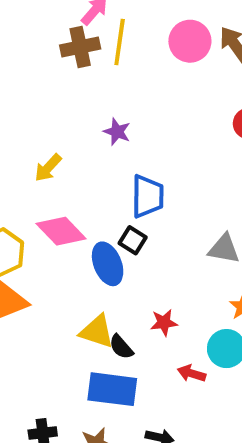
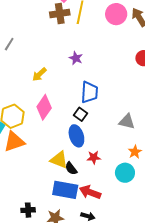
pink diamond: (61, 231) -> (44, 107), turned 75
blue ellipse: (108, 264) -> (76, 136), moved
red arrow: (192, 373) -> (90, 192), moved, size x1.5

